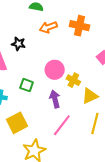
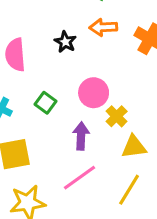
black star: (18, 44) -> (65, 42), moved

